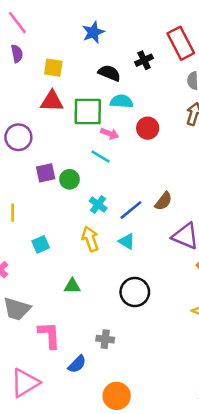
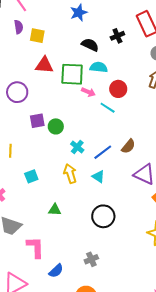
yellow square: (53, 68) -> (37, 36), moved
cyan line: (101, 157) -> (108, 108), moved
gray cross: (105, 339) -> (91, 259), moved, turned -32

